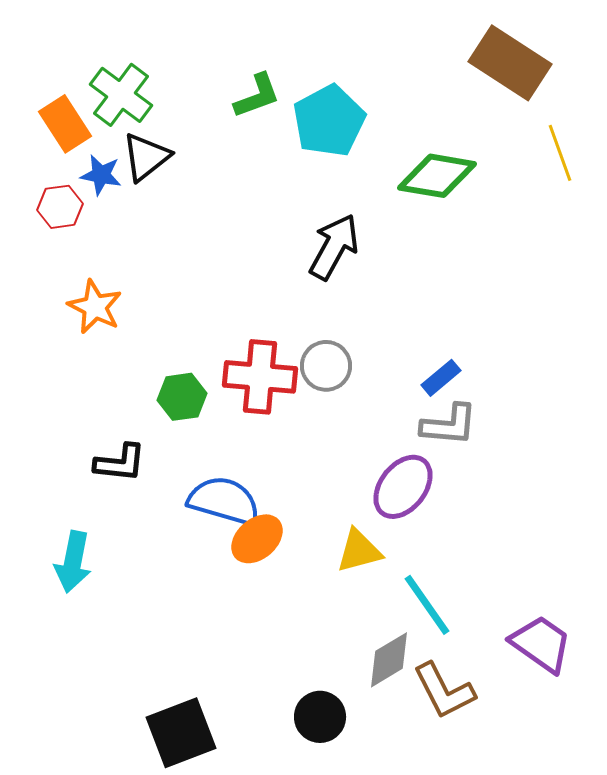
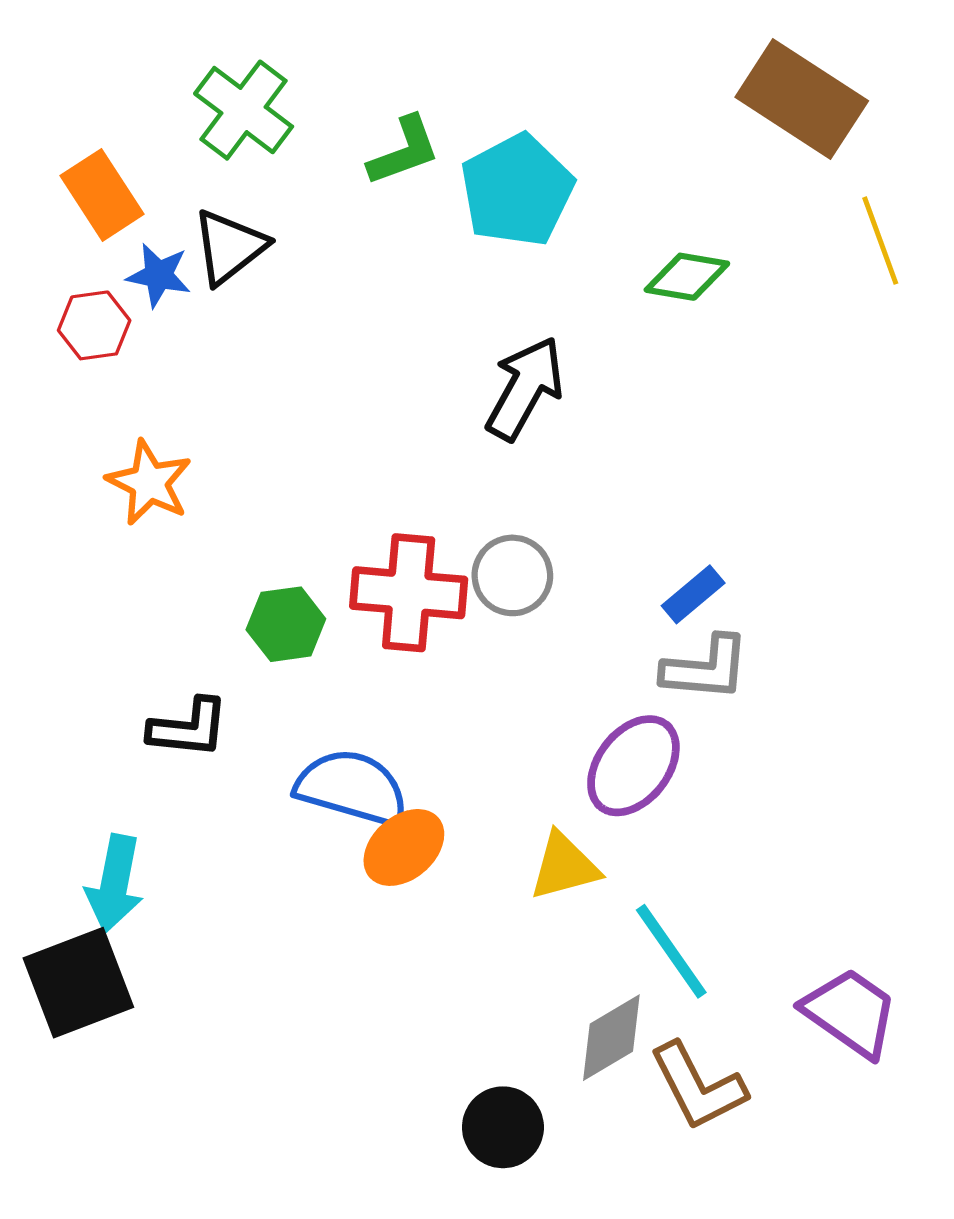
green cross: (121, 95) -> (244, 110), moved
green diamond: (437, 176) -> (687, 277), size x0.7
black square: (181, 733) -> (78, 983), moved

